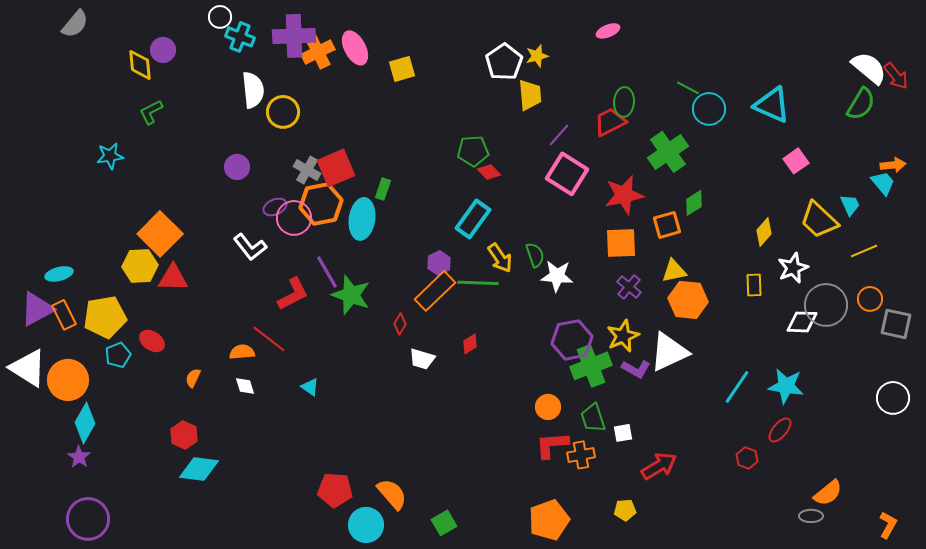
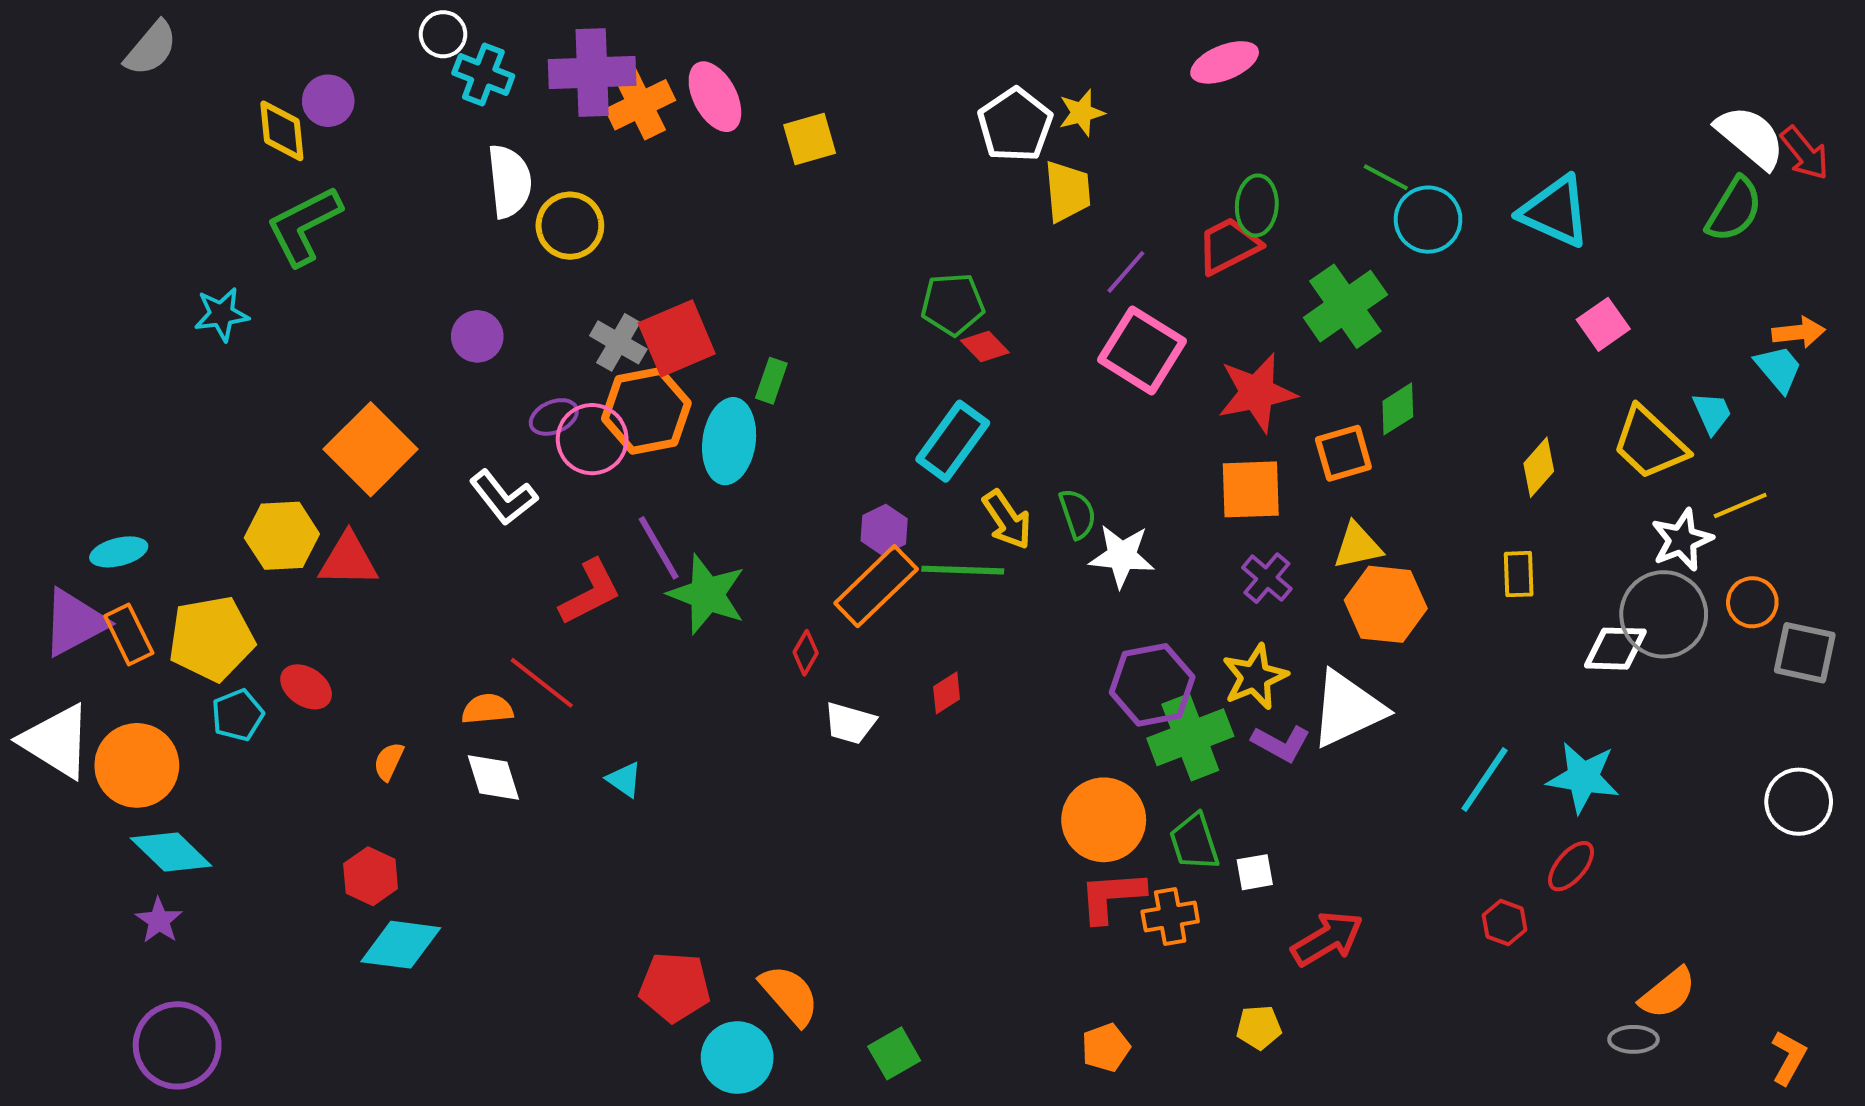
pink ellipse: (608, 31) -> (1225, 62), size x1.4
green L-shape: (151, 112) -> (304, 226), size x1.6
orange square: (160, 234) -> (371, 449), moved
white star: (793, 268) -> (1682, 540), moved
white diamond: (245, 386) -> (493, 778), size x1.4
orange circle: (548, 407) -> (1104, 820), size x1.6
cyan diamond: (85, 423) -> (171, 852), turned -75
orange pentagon: (549, 520) -> (1106, 1047), size x0.6

